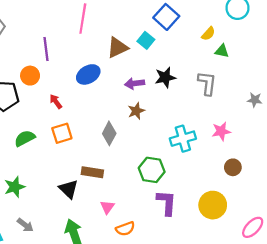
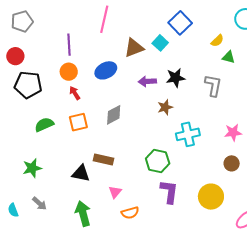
orange circle: (30, 76) -> (69, 72), moved
brown star: (136, 111) -> (165, 107), moved
pink star: (221, 131) -> (233, 132), moved
gray diamond: (109, 133) -> (114, 115), moved, turned 30
black triangle: (68, 189) -> (81, 173), turned -36

